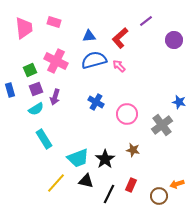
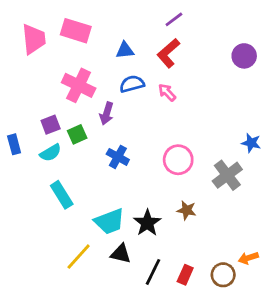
purple line: (146, 21) -> (174, 19), moved
pink rectangle: (54, 22) -> (76, 31), size x1.5
blue semicircle: (94, 60) -> (132, 84), size x0.7
green square: (30, 70) -> (77, 134), moved
blue rectangle: (10, 90) -> (14, 144), moved
purple arrow: (55, 97) -> (107, 113), moved
blue cross: (96, 102) -> (118, 157), moved
red rectangle: (131, 185) -> (185, 275), moved

